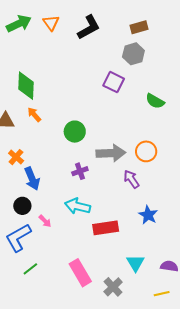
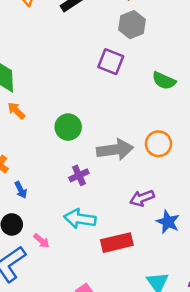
blue arrow: (32, 179) -> (21, 190), size x0.6
purple arrow: (131, 179) -> (142, 198), moved, turned -72

